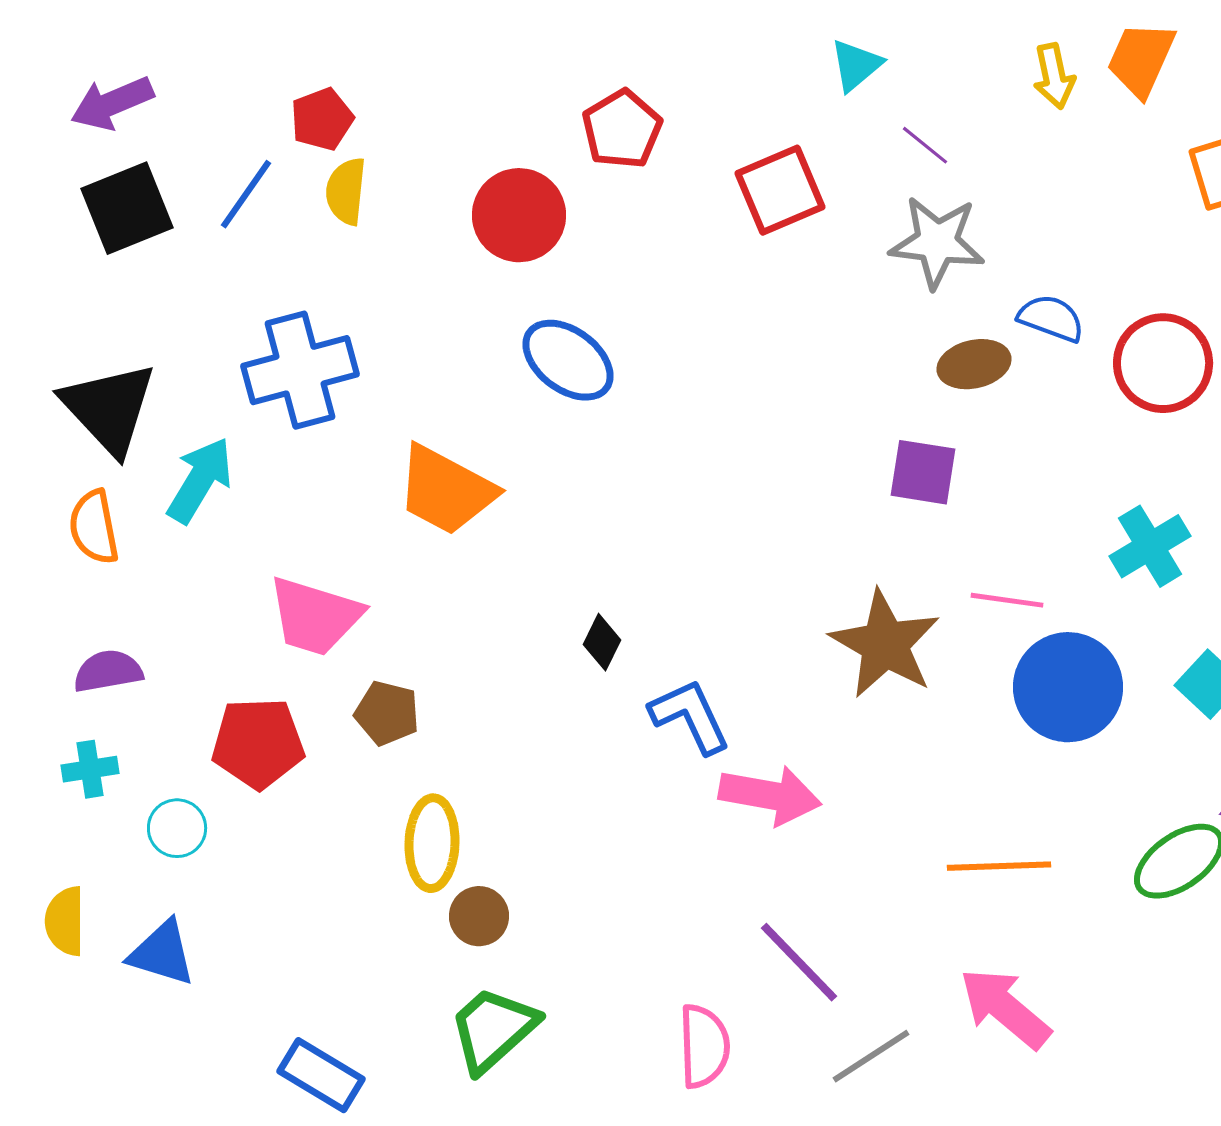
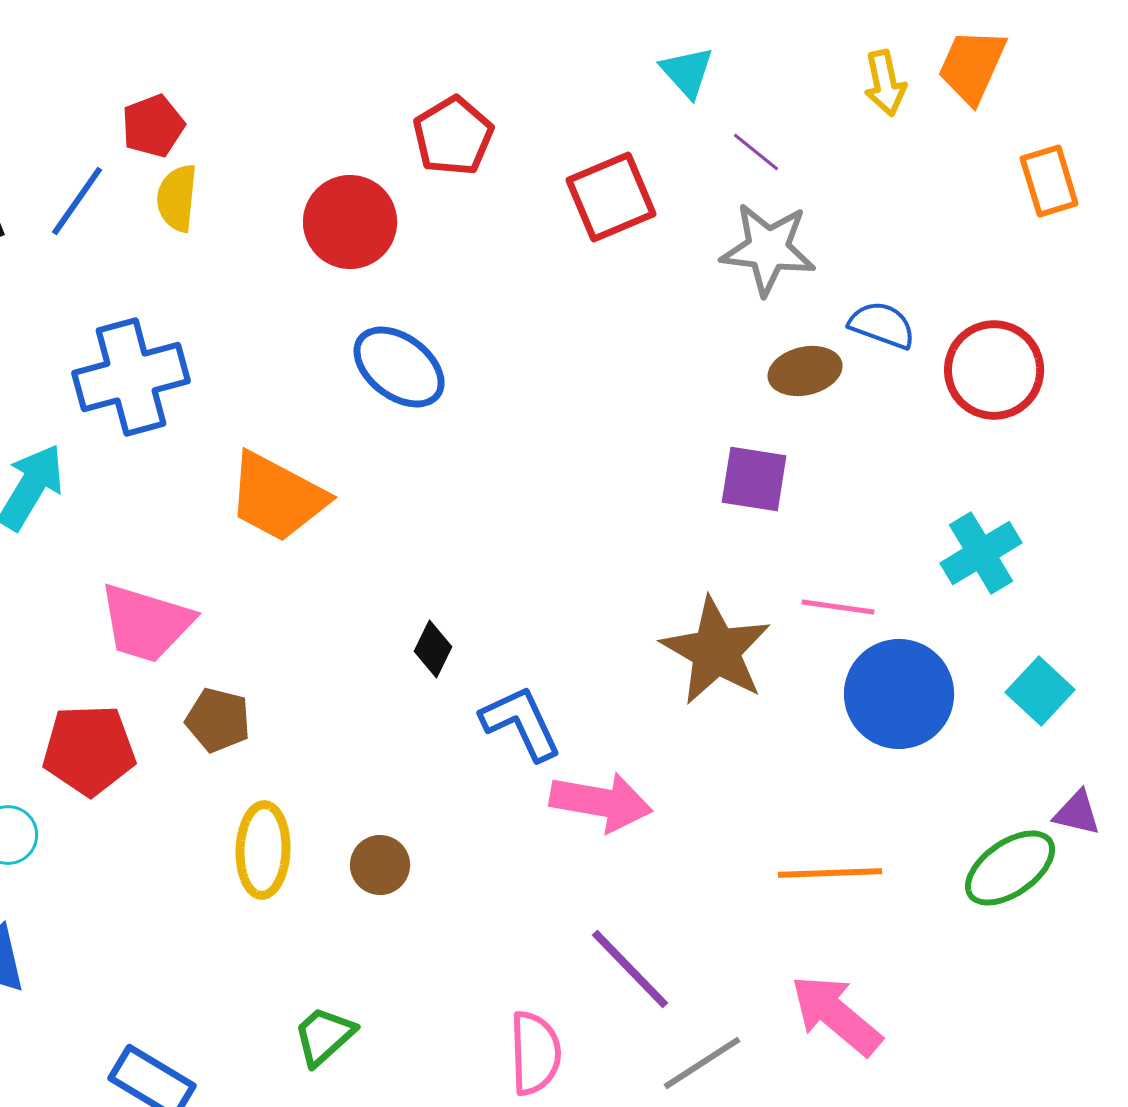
cyan triangle: (856, 65) -> (687, 72), turned -32
brown circle: (479, 916) -> (380, 865), moved
green trapezoid: (493, 1029) -> (324, 1036), size x0.7

